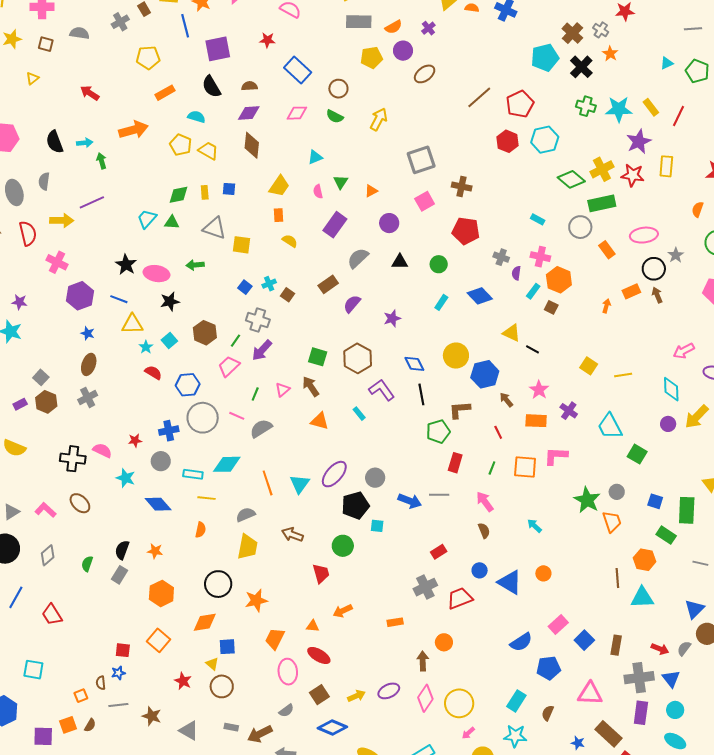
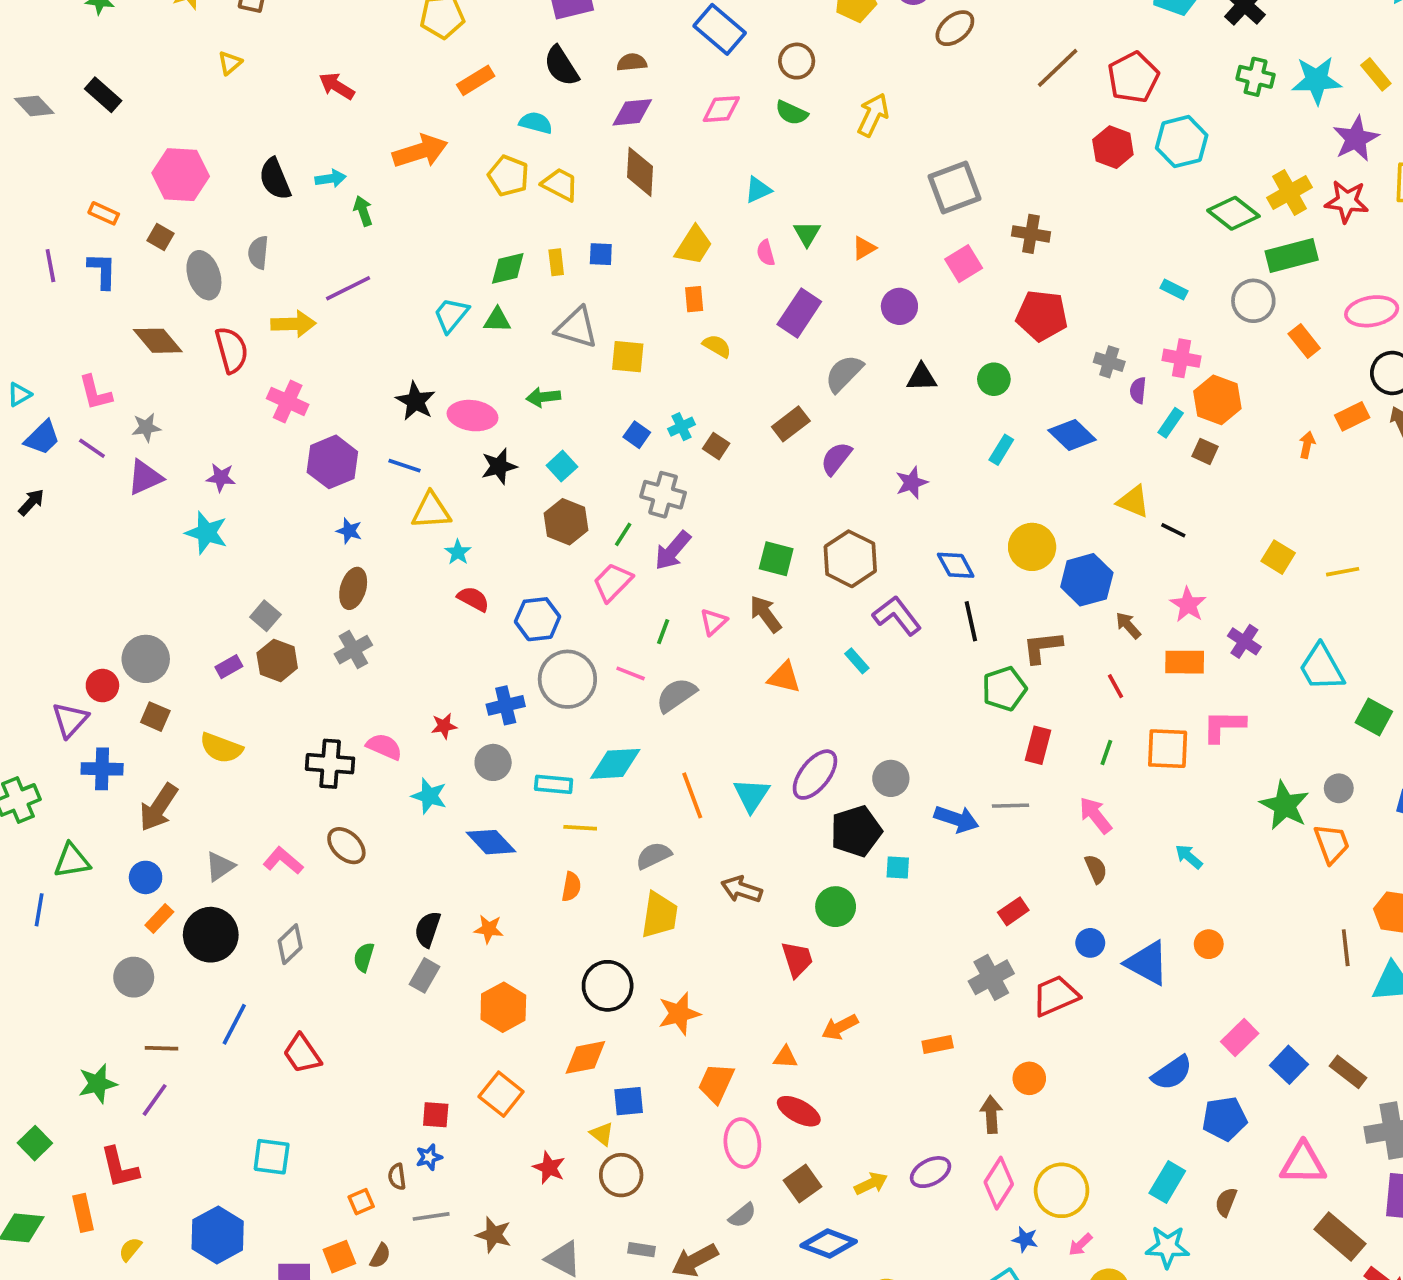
cyan square: (169, 340) -> (562, 466), moved
brown rectangle: (616, 645) -> (1348, 1072), turned -60
blue star: (578, 743) -> (1025, 1239), moved

